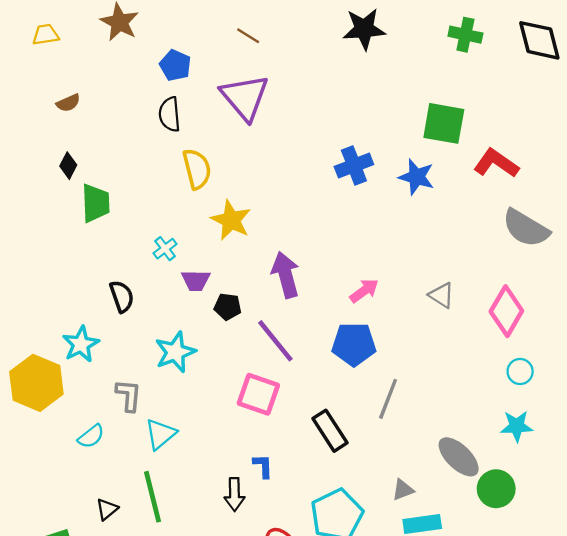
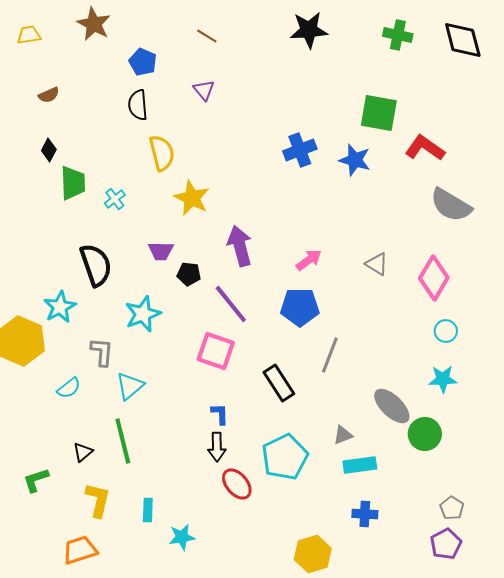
purple triangle: (245, 97) -> (204, 90), size x0.5
cyan cross: (165, 249) -> (115, 199), moved
black semicircle: (122, 296) -> (96, 265), size x1.5
black arrow: (234, 494) -> (217, 447), moved

